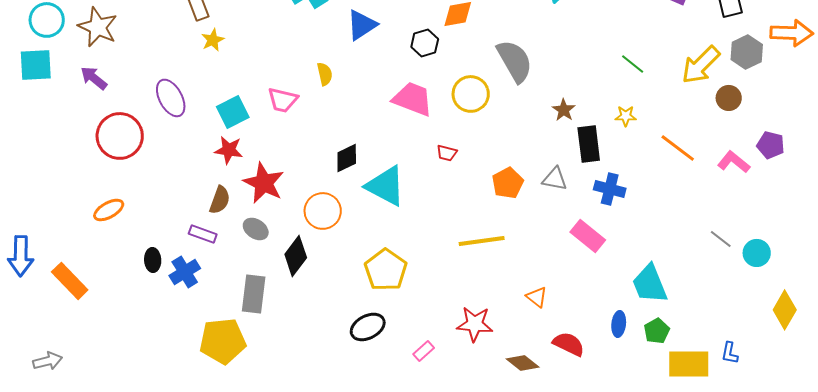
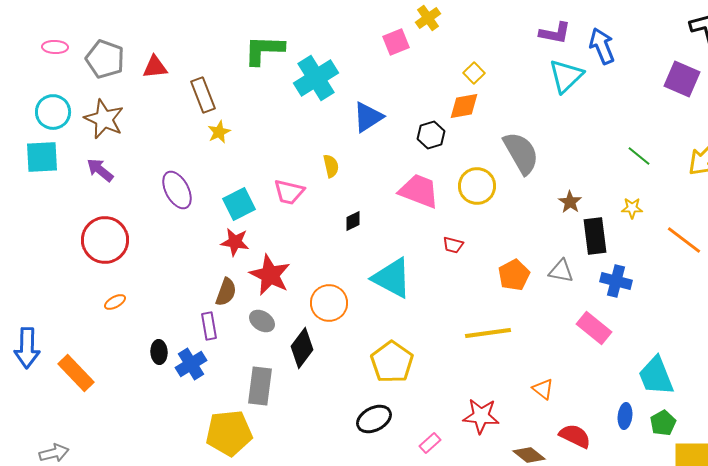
red circle: (120, 136) -> (105, 240), moved
black diamond: (347, 158) -> (353, 221), moved, size x0.7
orange ellipse: (109, 210) -> (115, 302), size x0.7
purple rectangle: (203, 234) -> (209, 326), turned 60

